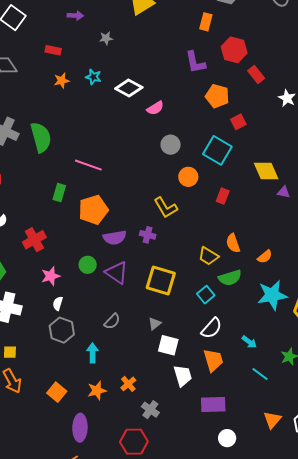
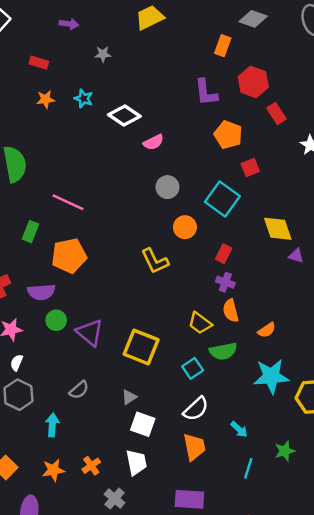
purple cross: (148, 235) -> (225, 282), moved
purple semicircle: (115, 238) -> (41, 292), moved
cyan line: (260, 374) -> (248, 468), turned 66
white trapezoid: (183, 376) -> (136, 462), moved

